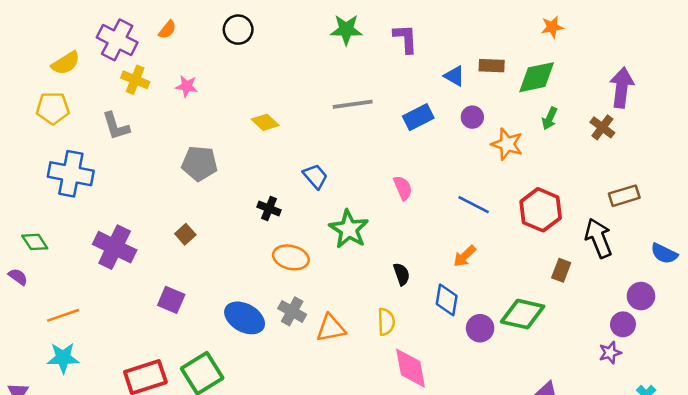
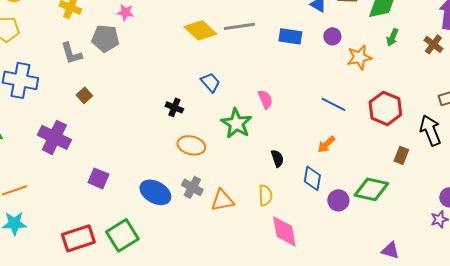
pink star: (187, 86) -> (125, 12), moved
blue rectangle: (418, 117) -> (290, 36), turned 35
yellow diamond: (265, 122) -> (200, 30), moved, size x1.5
gray L-shape: (116, 126) -> (71, 53), moved
orange star: (507, 144) -> (359, 57), turned -30
gray pentagon: (199, 163) -> (105, 38), moved
pink semicircle: (403, 188) -> (265, 99), moved
brown square: (185, 234) -> (84, 95), moved

